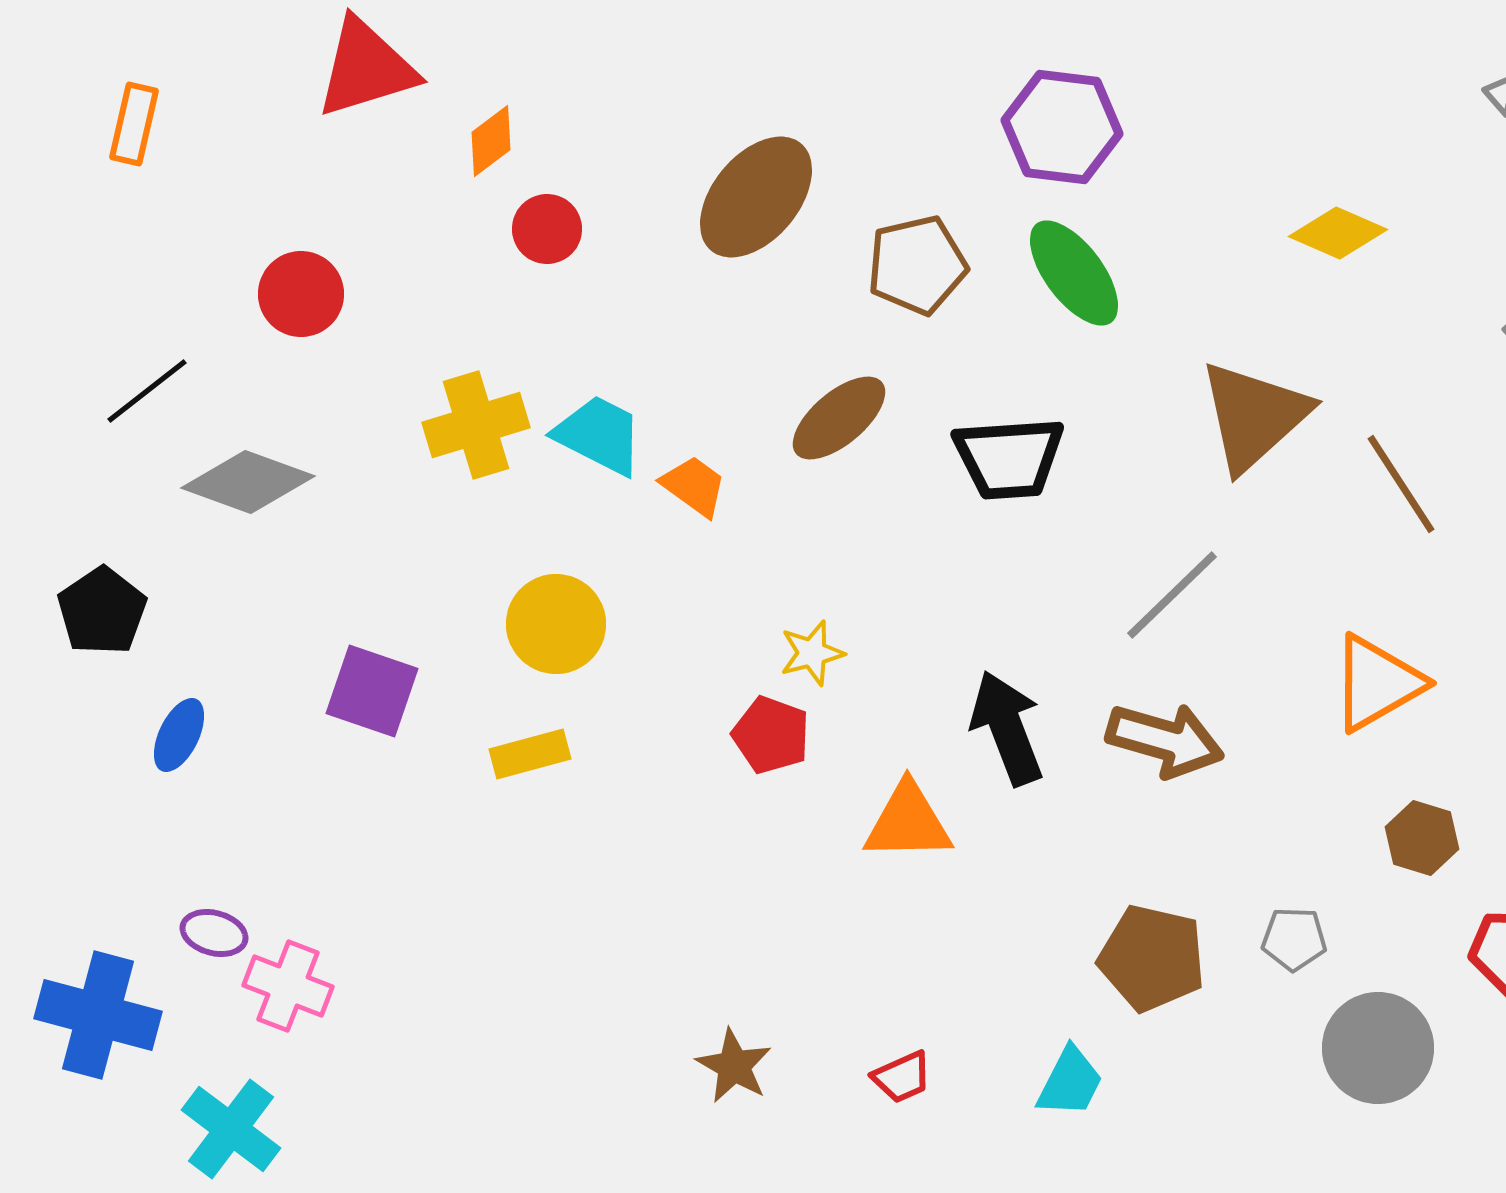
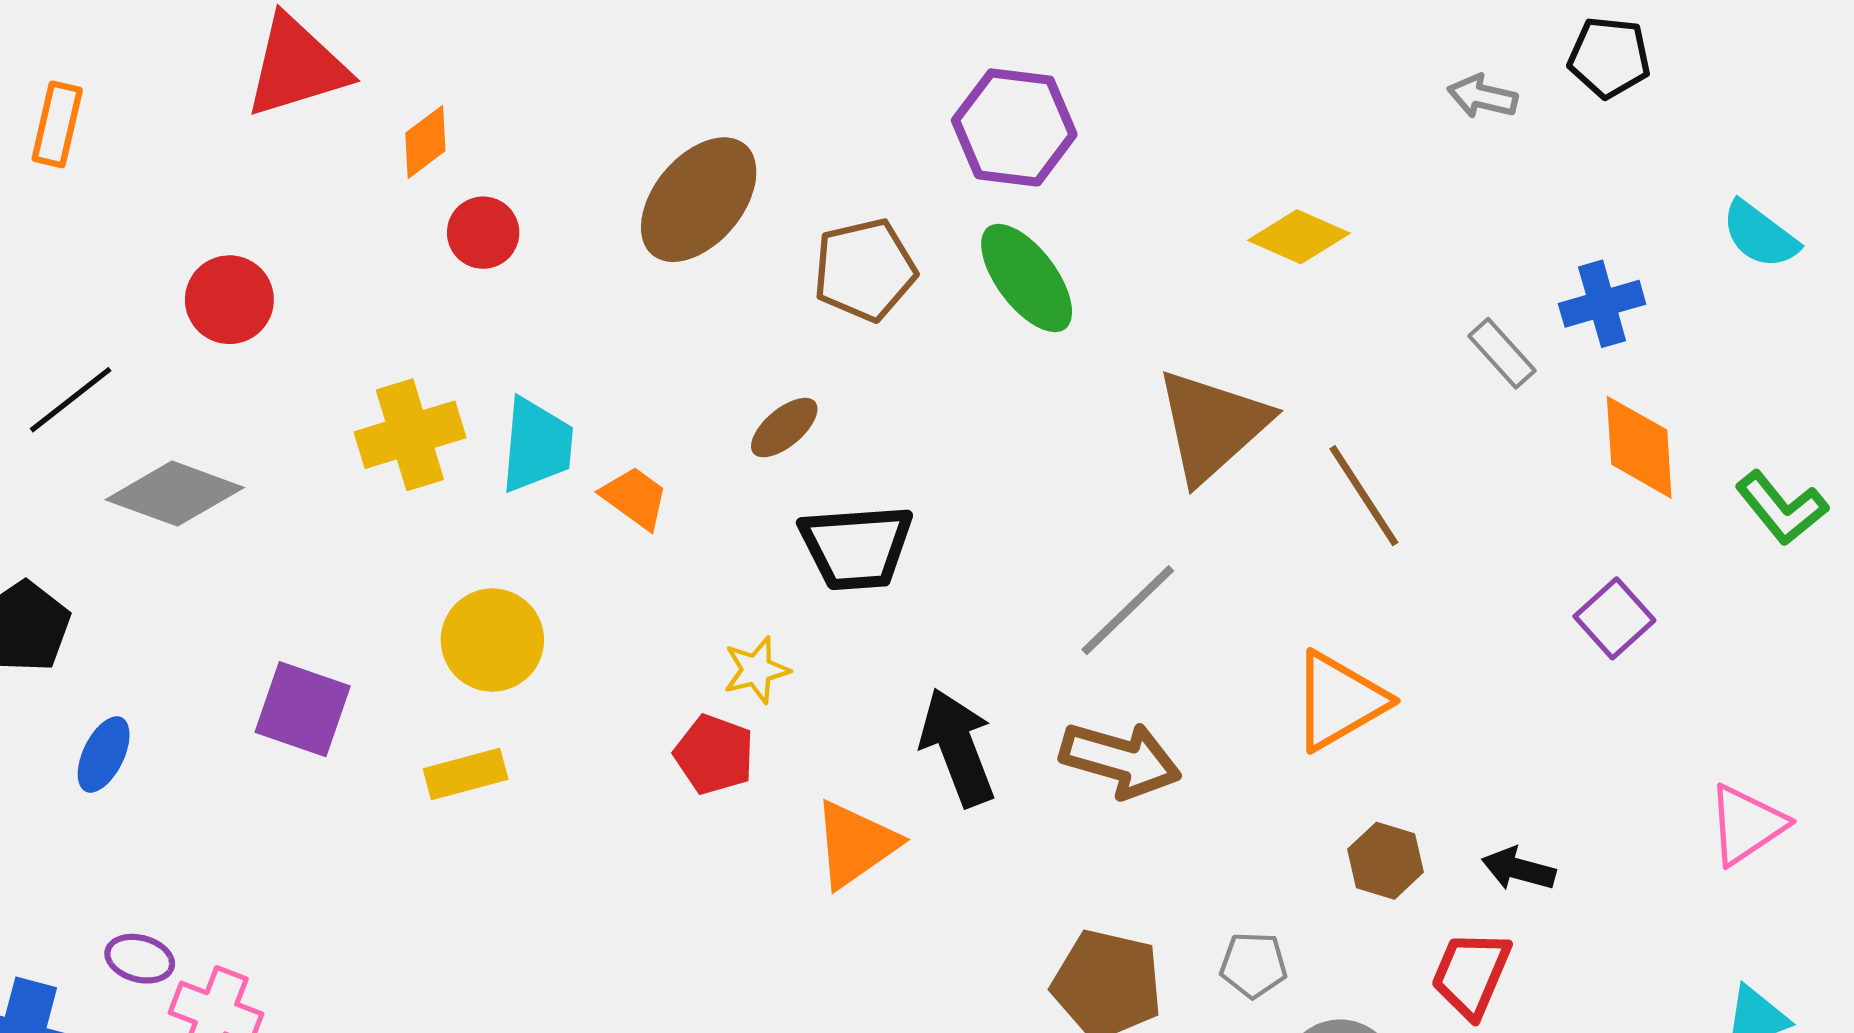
brown ellipse: (839, 418) -> (784, 428), size x0.7
cyan trapezoid: (599, 435) -> (537, 445), turned 68
black trapezoid: (1009, 458) -> (856, 547), moved
orange triangle: (908, 822) -> (855, 844), turned -34

